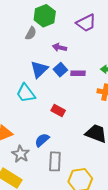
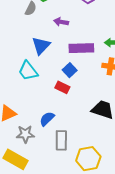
blue square: (60, 70) -> (70, 70), moved
purple rectangle: (78, 73) -> (81, 48), size x1.6
gray star: (21, 154) -> (25, 134), turned -30

